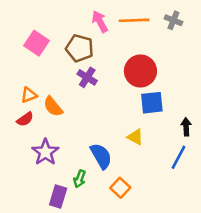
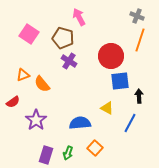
orange line: (134, 20) -> (140, 40), moved, turned -70
red semicircle: (25, 119) -> (13, 102), moved
black arrow: (186, 127) -> (139, 96), moved
blue semicircle: (101, 156) -> (80, 123), turned -65
blue line: (178, 157) -> (130, 123), moved
green arrow: (80, 179) -> (68, 153), moved

